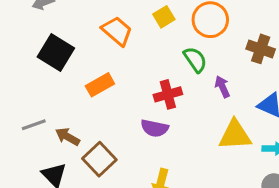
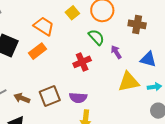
orange rectangle: (100, 85) -> (38, 51), moved
purple semicircle: (155, 128) -> (78, 98), moved
brown square: (99, 159) -> (50, 96), moved, turned 30

